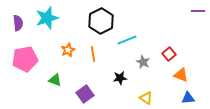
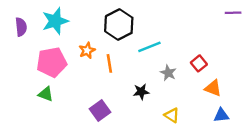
orange star: (68, 50) -> (87, 50), moved
pink pentagon: (25, 59) -> (52, 62), moved
green triangle: (55, 80) -> (46, 94), moved

